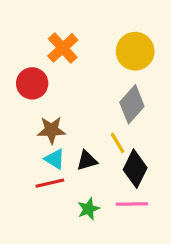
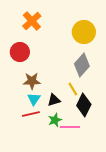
orange cross: (63, 48) -> (32, 21), moved
cyan triangle: (55, 159) -> (34, 99), turned 32
pink line: (132, 204) -> (70, 127), moved
green star: (88, 209) -> (55, 120), moved

